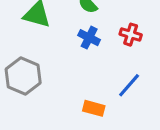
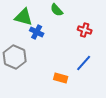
blue cross: (89, 38) -> (37, 32), moved

